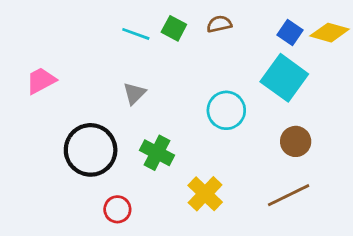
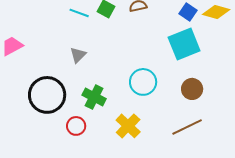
cyan square: (284, 78) -> (184, 44), turned 32
cyan circle: (226, 110) -> (143, 82), moved
red circle: (117, 209) -> (76, 126), moved

